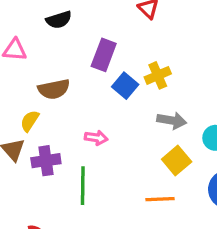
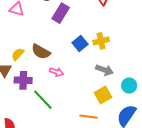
purple rectangle: (104, 55) -> (61, 13), moved
brown semicircle: (54, 89) -> (41, 52), moved, turned 30
green line: (83, 186) -> (43, 100), turned -55

